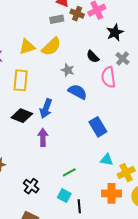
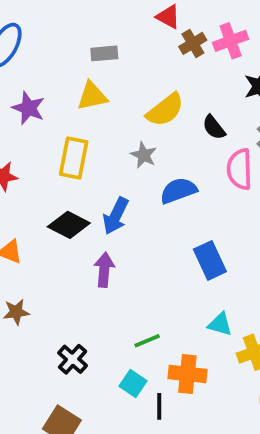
brown cross: (77, 14) -> (193, 43), turned 32
gray rectangle: (57, 19) -> (104, 53), moved
yellow semicircle: (51, 47) -> (165, 110), moved
gray star: (68, 70) -> (144, 155), moved
blue semicircle: (78, 92) -> (178, 191), turned -54
orange cross: (112, 193) -> (187, 374), moved

